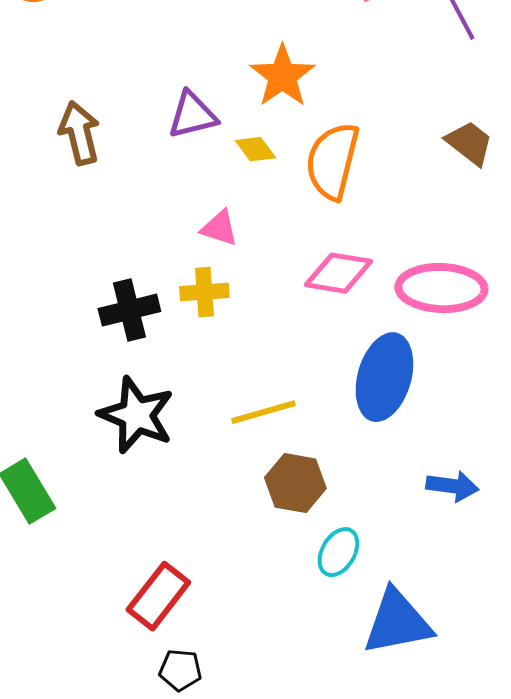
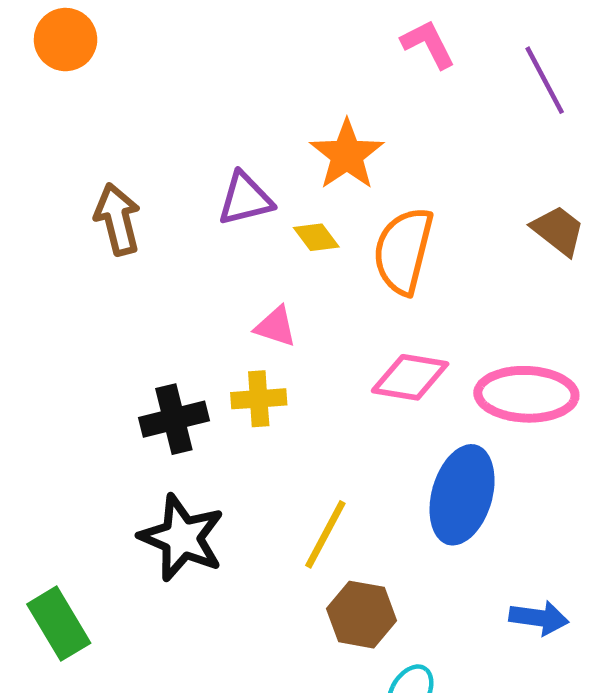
yellow line: (263, 412) -> (325, 534), turned -46

